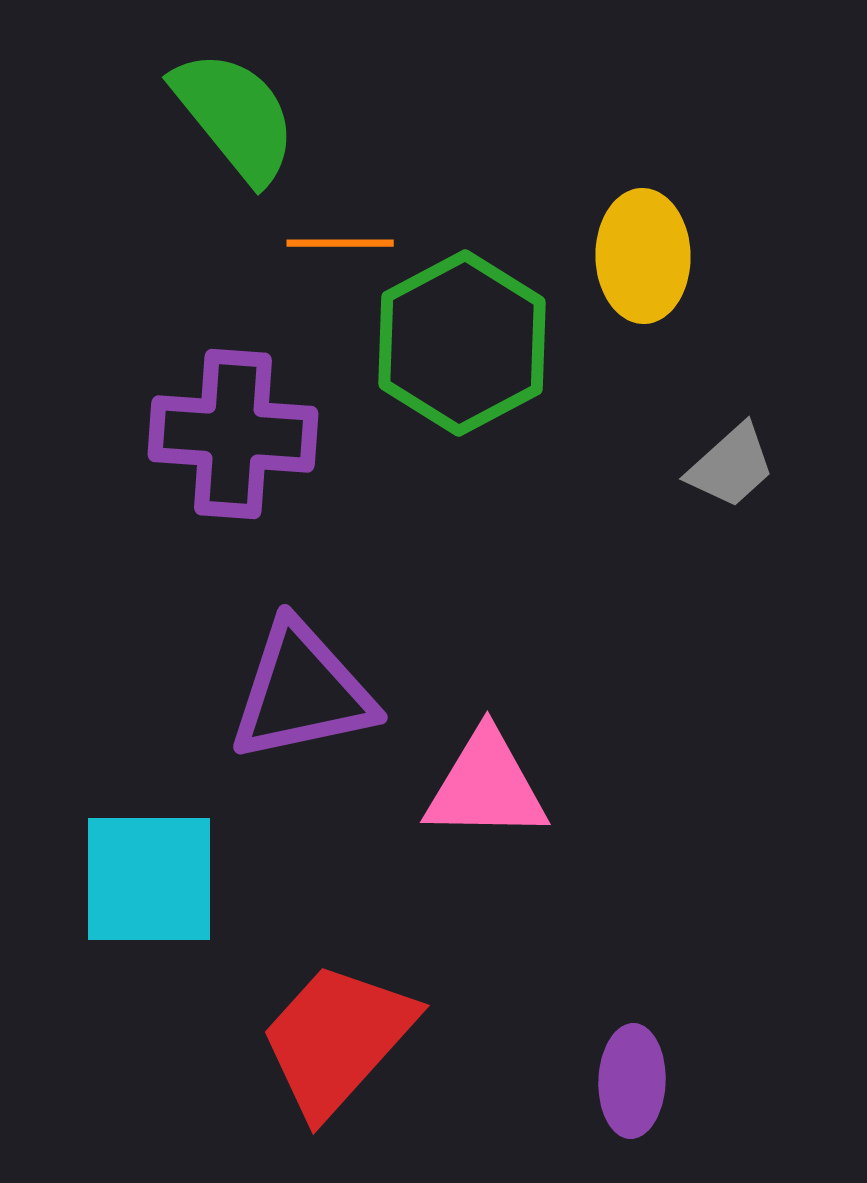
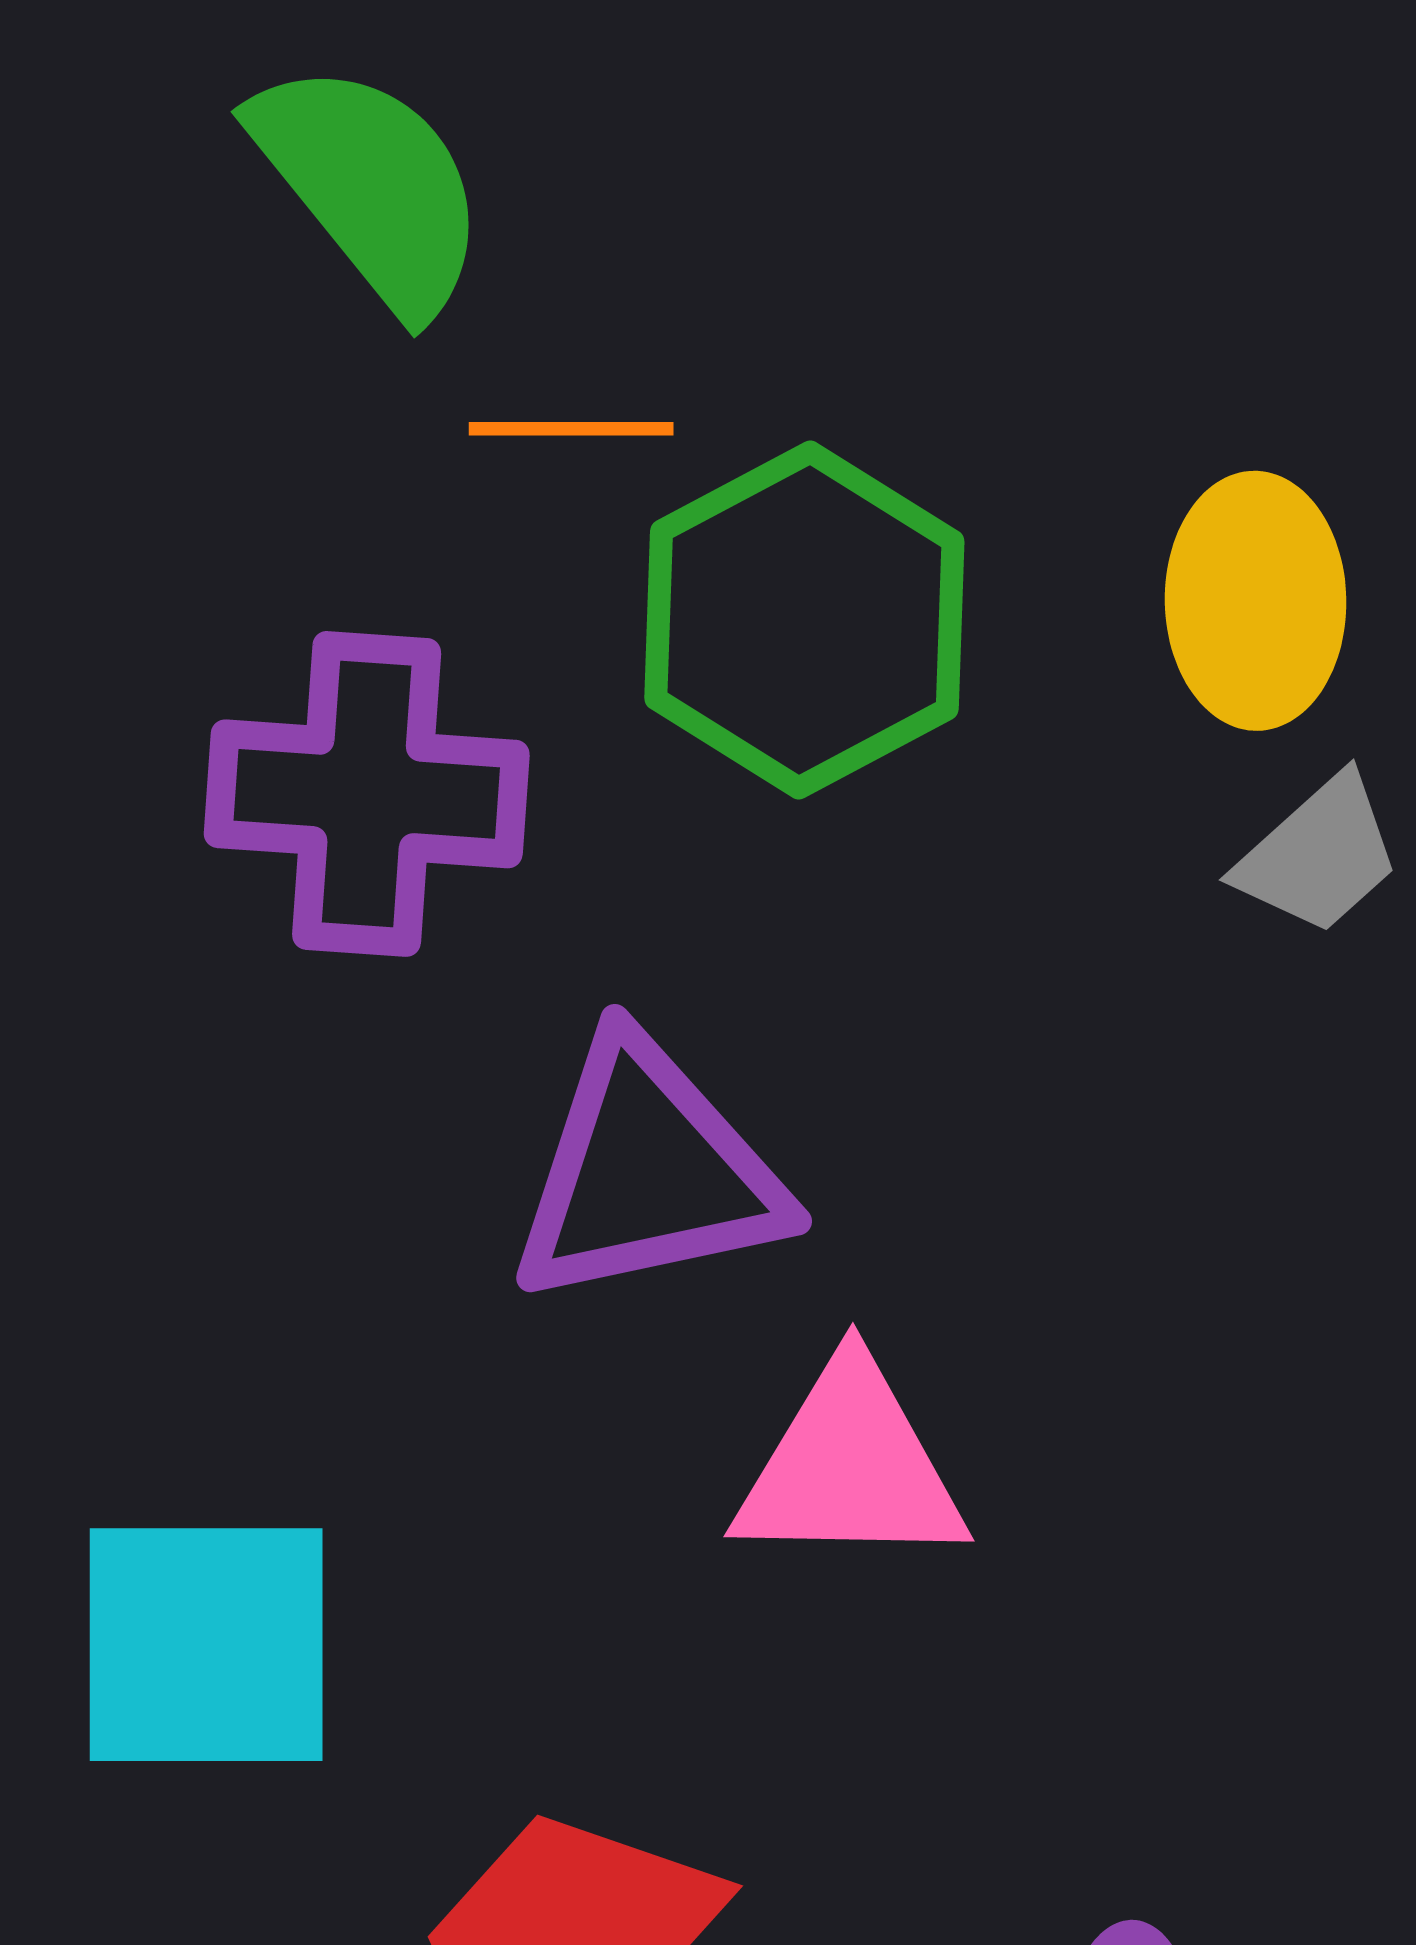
yellow ellipse: (643, 256) -> (1256, 601), moved
purple triangle: (302, 692) -> (648, 1172), moved

